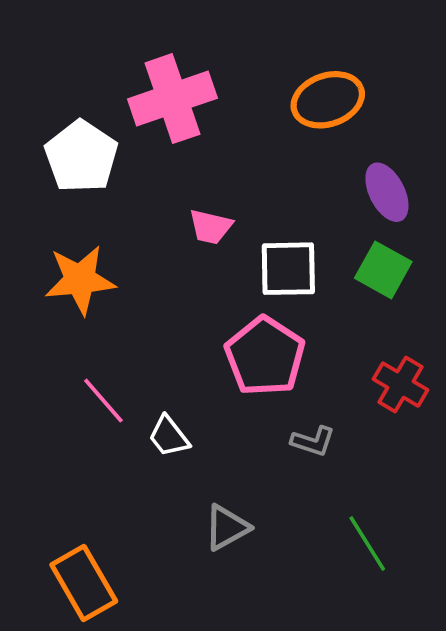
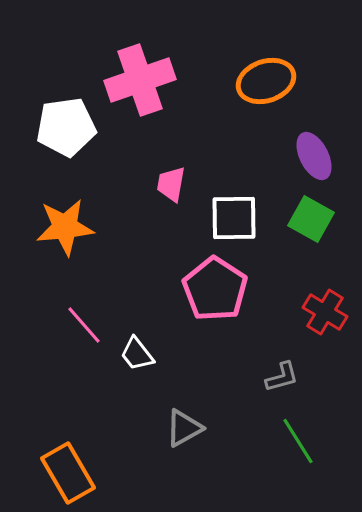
white pentagon: (81, 156) -> (66, 127), turned 30
pink trapezoid: (211, 227) -> (171, 184), turned 87
gray L-shape: (313, 441) -> (282, 377), moved, turned -33

